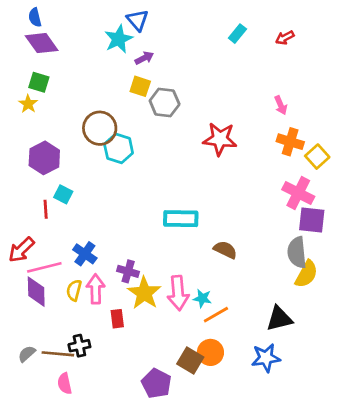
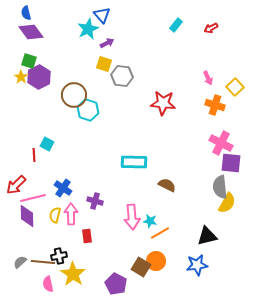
yellow square: (317, 157) -> (235, 87), moved
purple hexagon: (44, 158) -> (39, 77), moved
yellow star: (144, 293) -> (73, 274), moved

